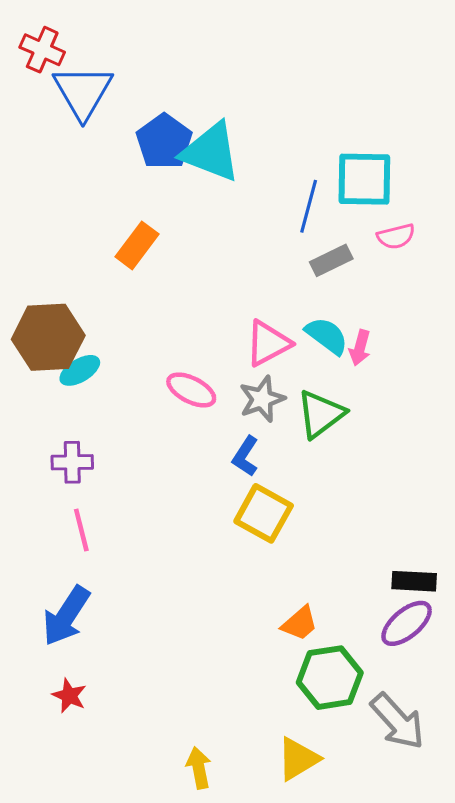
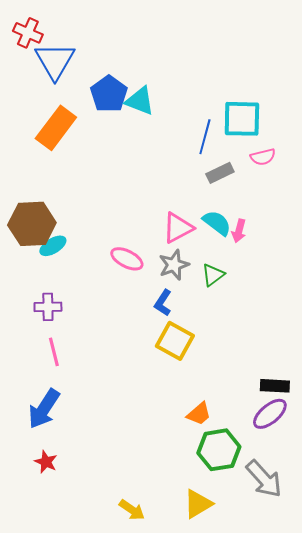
cyan triangle: (211, 152) -> (140, 101), size x0.7
orange rectangle: (137, 245) -> (56, 128), moved, size x1.4
green triangle: (321, 414) -> (213, 275), size x0.7
yellow arrow: (199, 768) -> (132, 510), turned 136

